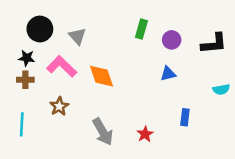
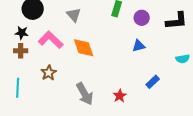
gray triangle: (77, 36) -> (74, 15), moved
blue rectangle: (185, 117) -> (153, 82), turned 40

